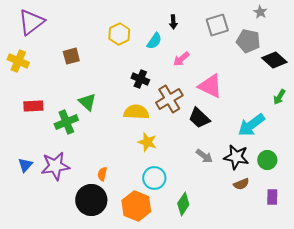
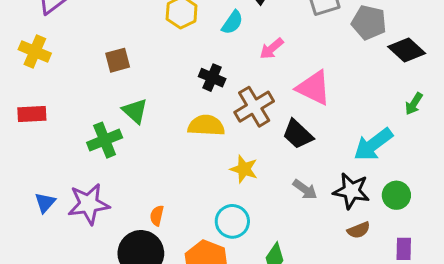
brown square: (71, 56) -> (118, 60), moved
red rectangle: (33, 106) -> (32, 114), moved
yellow star: (147, 142) -> (244, 169), moved

